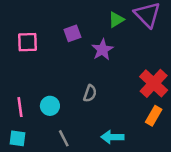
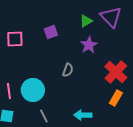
purple star: (102, 50) -> (89, 45), moved
gray semicircle: (90, 93) -> (68, 70), moved
cyan circle: (50, 106) -> (33, 90), size x1.5

